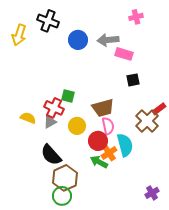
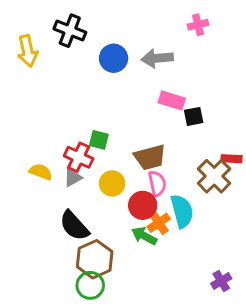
yellow arrow: (19, 35) -> (28, 51), turned -30
pink rectangle: (124, 54) -> (172, 100), moved
red rectangle: (159, 109) -> (231, 159), turned 40

